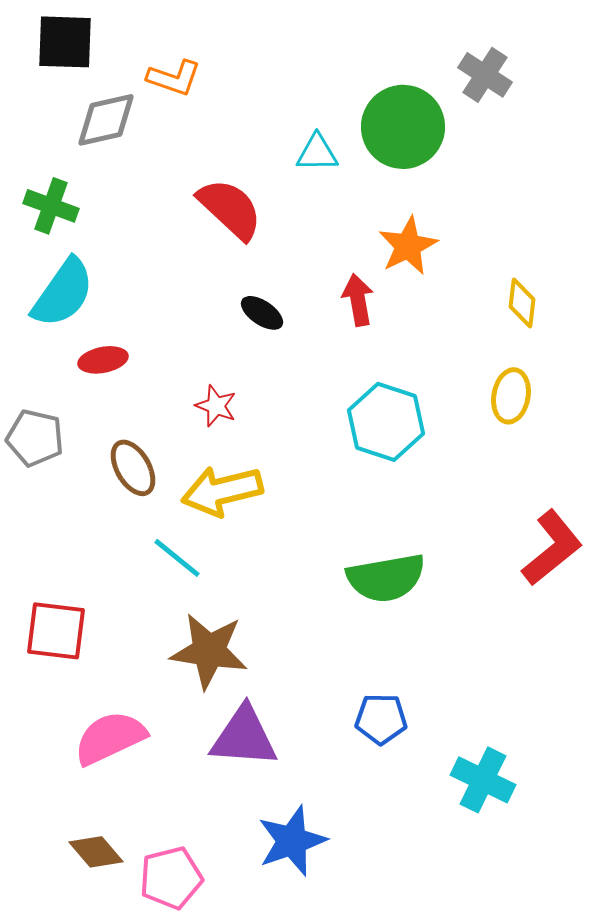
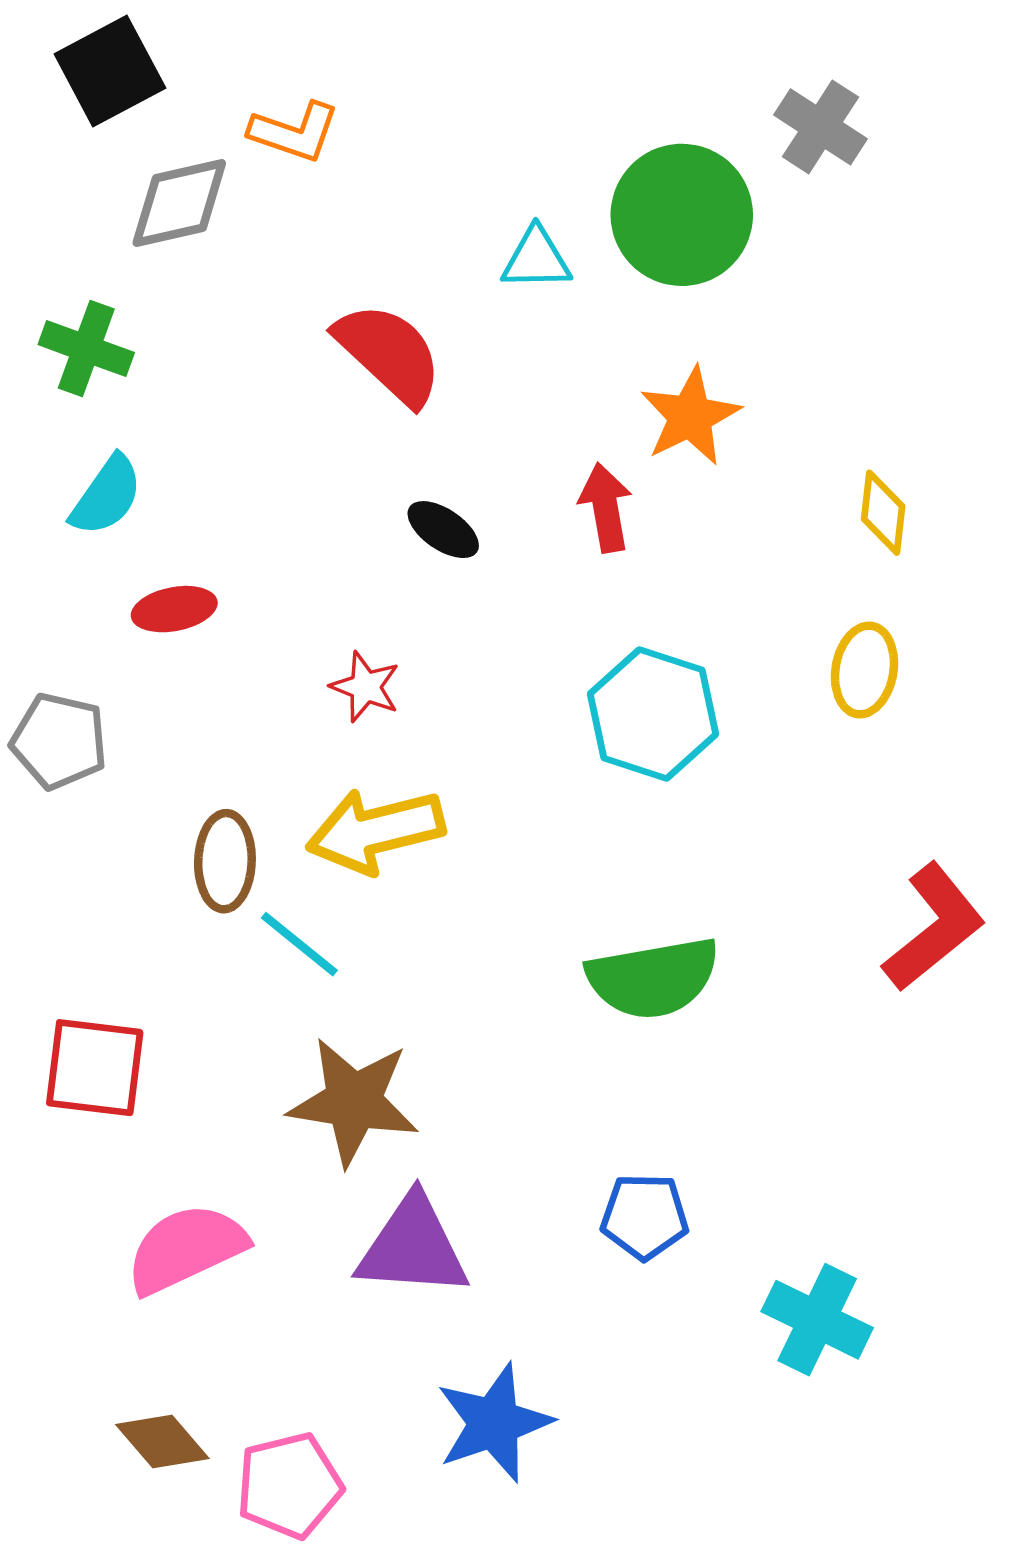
black square: (65, 42) -> (110, 71), turned -30
cyan semicircle: (63, 293) -> (107, 496), size x0.7
brown ellipse: (133, 468) -> (225, 861), moved, turned 32

